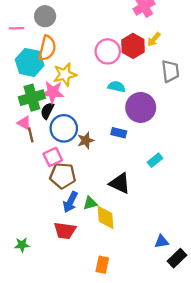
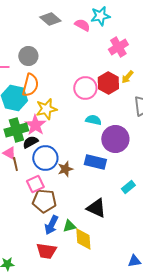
pink star: (53, 92) -> (35, 125), turned 30
black semicircle: (47, 111) -> (30, 142), turned 35
blue rectangle: (119, 133) -> (95, 162), size x1.5

